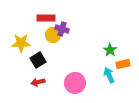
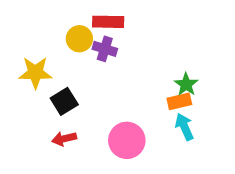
red rectangle: (46, 18) -> (108, 22), moved
yellow circle: (53, 35) -> (79, 39), moved
orange rectangle: (123, 64) -> (179, 101), moved

